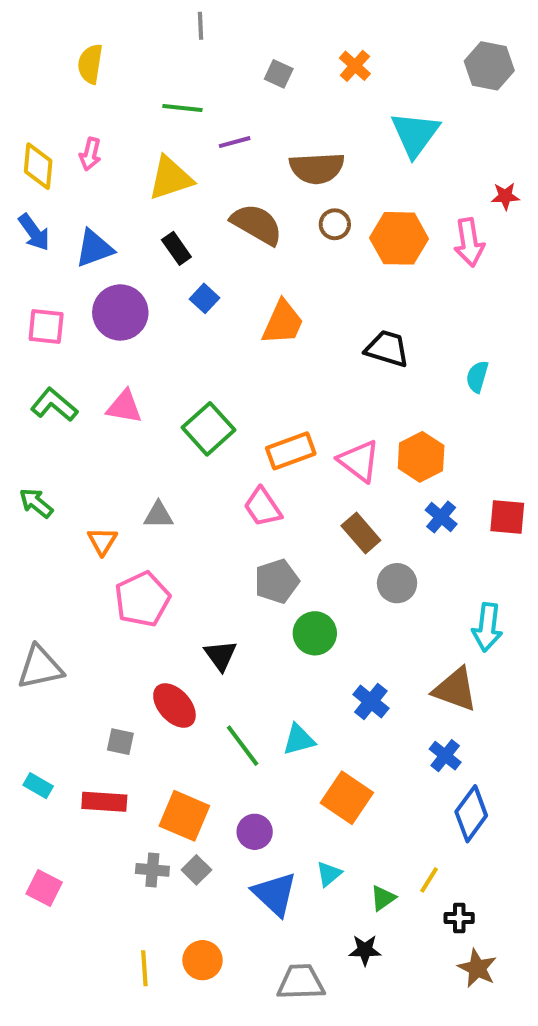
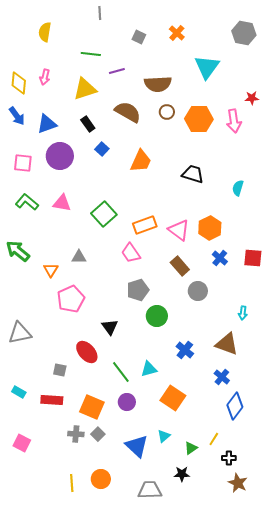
green arrow: (36, 503) -> (18, 251), size x1.4
cyan arrow: (487, 627) -> (243, 313), size x0.6
purple circle: (255, 832) -> (127, 402), moved

